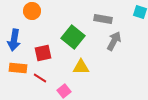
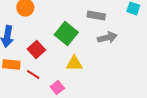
gray arrow: (114, 41) -> (107, 37), turned 48
red square: (43, 53) -> (36, 49), turned -30

